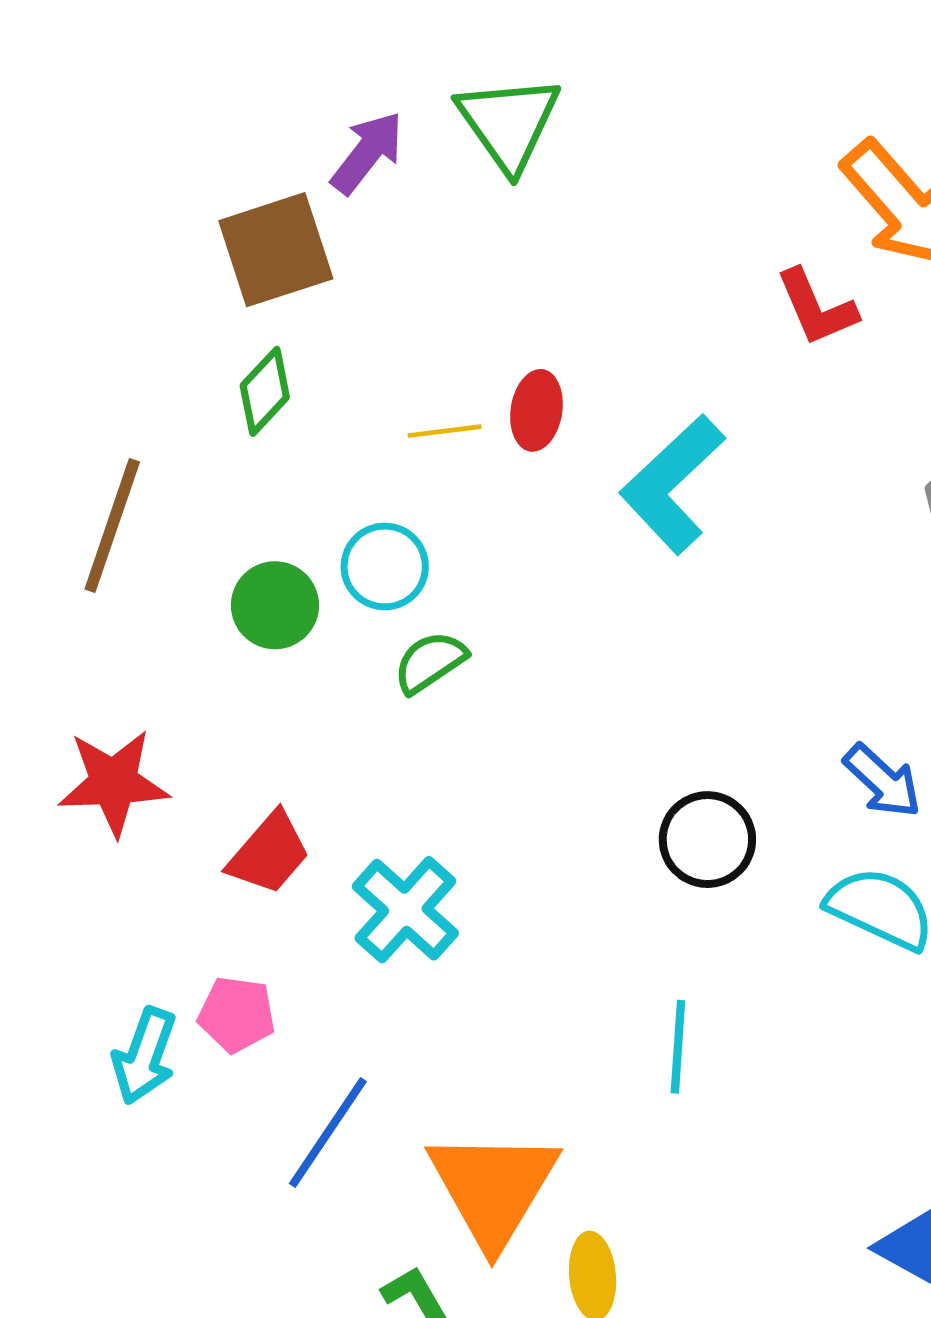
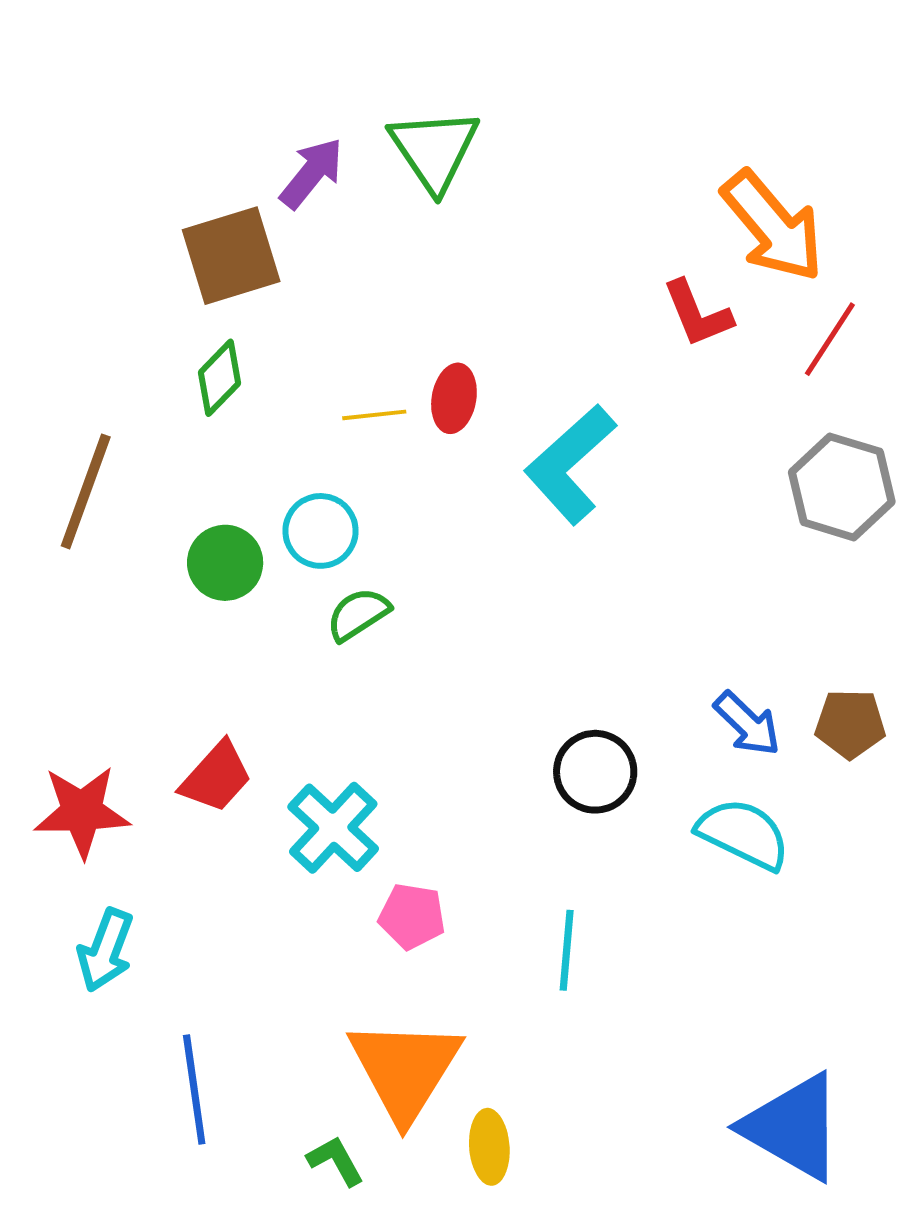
red star: (114, 783) -> (82, 812), moved
pink pentagon: (237, 1014) -> (412, 916), moved
blue line: (328, 1133) -> (194, 1089), moved, turned -43

